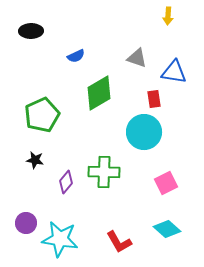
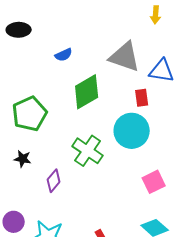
gray triangle: (137, 58) -> (125, 57), size x1.6
green cross: (104, 172) -> (88, 151), moved, turned 32

